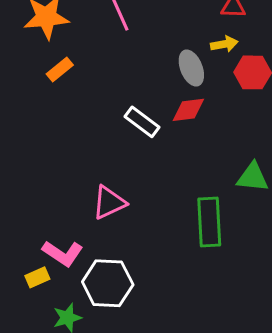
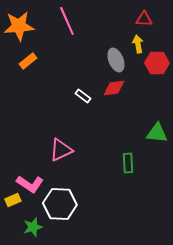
yellow arrow: (224, 44) -> (138, 44), turned -90
white rectangle: (142, 122) -> (83, 96), size x0.7
green rectangle: (209, 222) -> (128, 163), size x0.6

